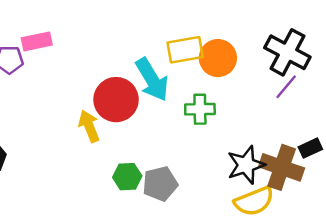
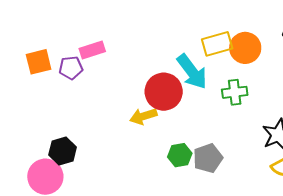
yellow arrow: (89, 126) -> (143, 116), turned -80

